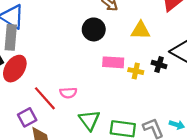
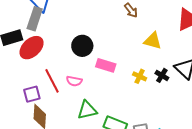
black circle: (94, 29) -> (82, 46), moved
pink rectangle: (113, 62) -> (106, 65), moved
green triangle: (89, 120) -> (87, 110), turned 40

